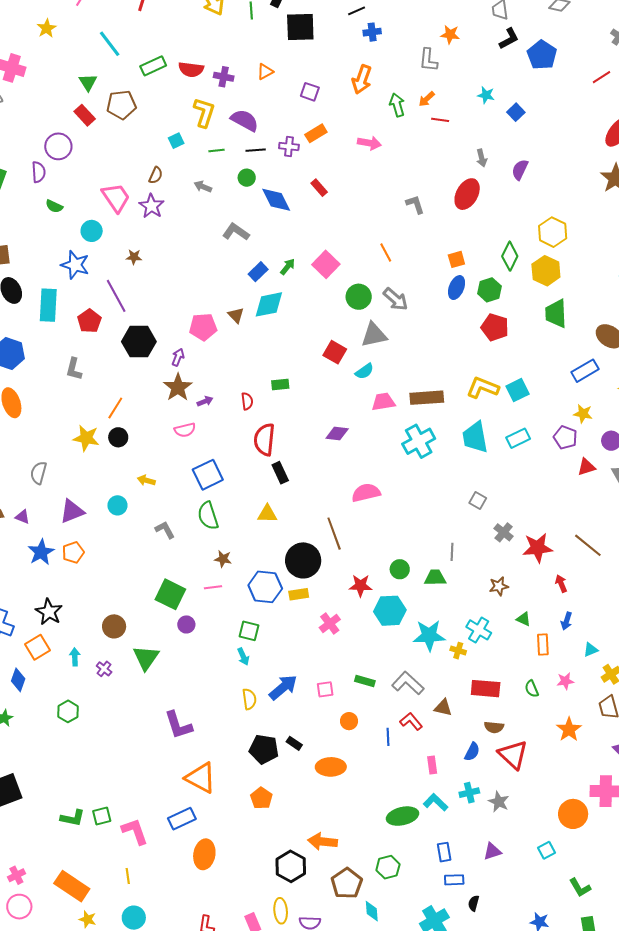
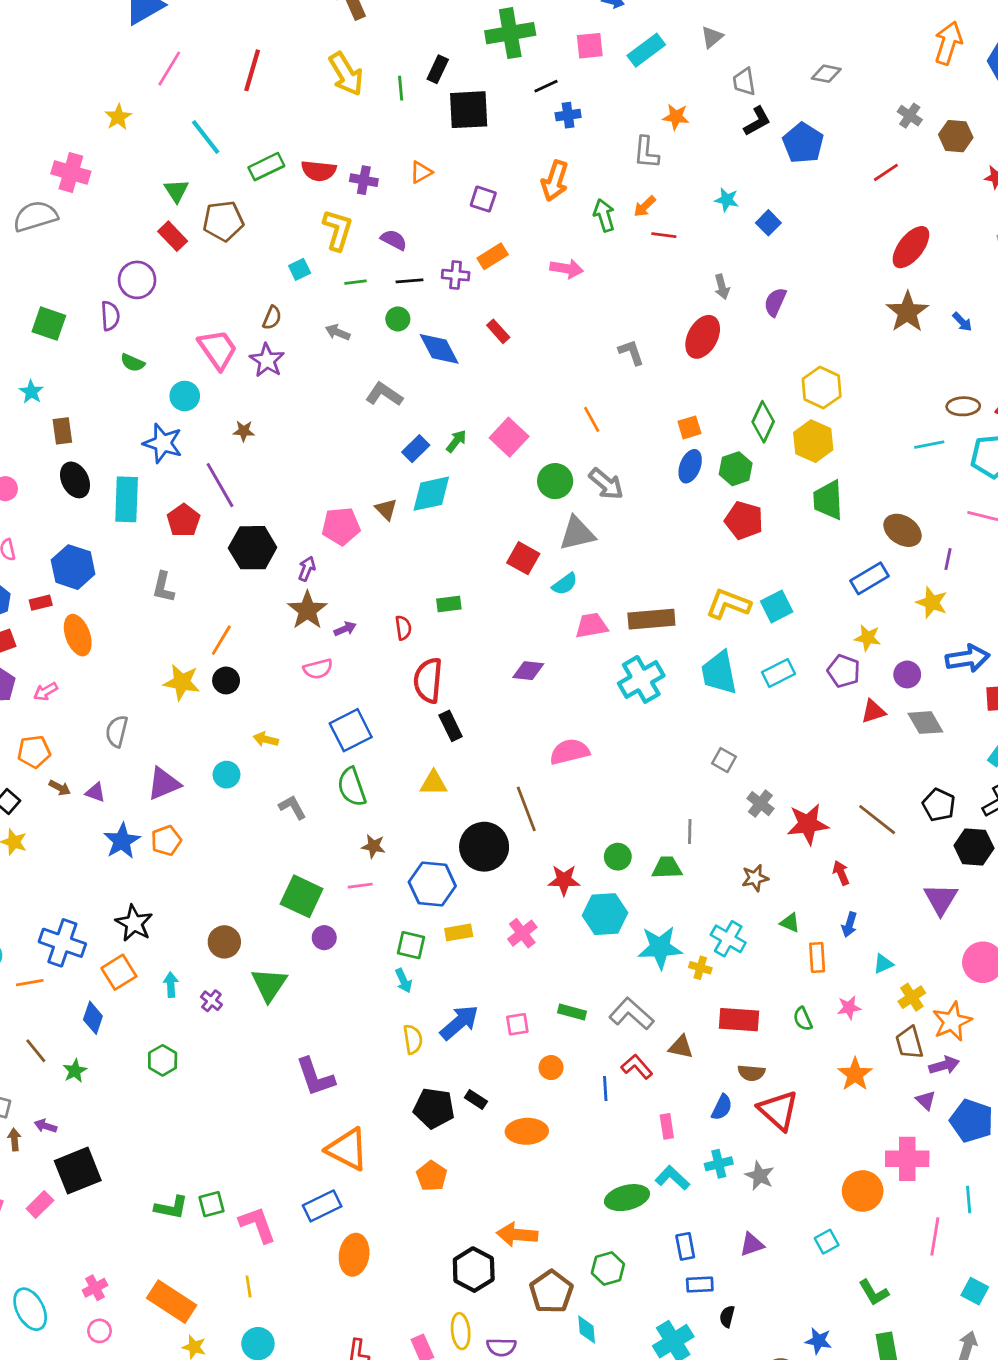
purple semicircle: (245, 120) -> (394, 240), size x0.7
yellow rectangle: (299, 594) -> (459, 932), moved
pink circle: (19, 907) -> (99, 1331), size x0.7

